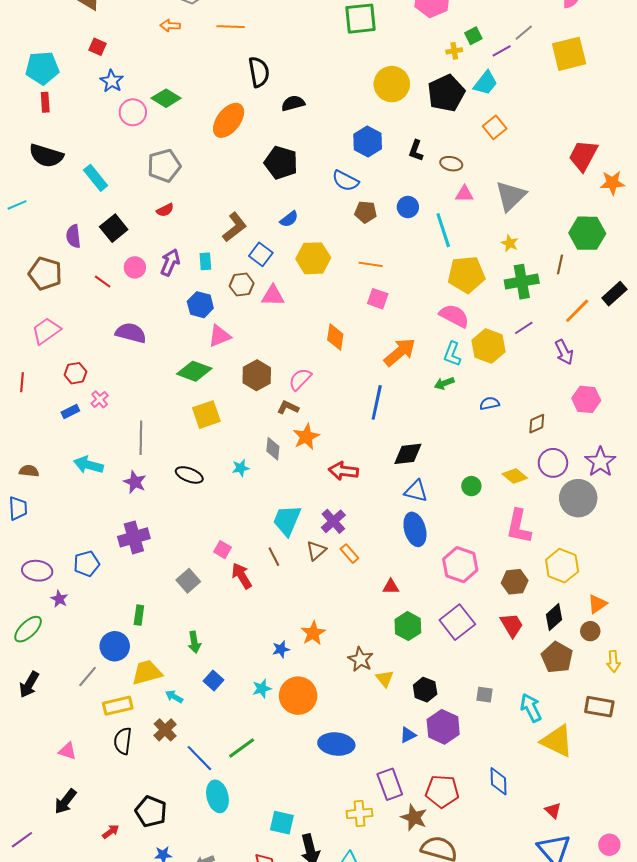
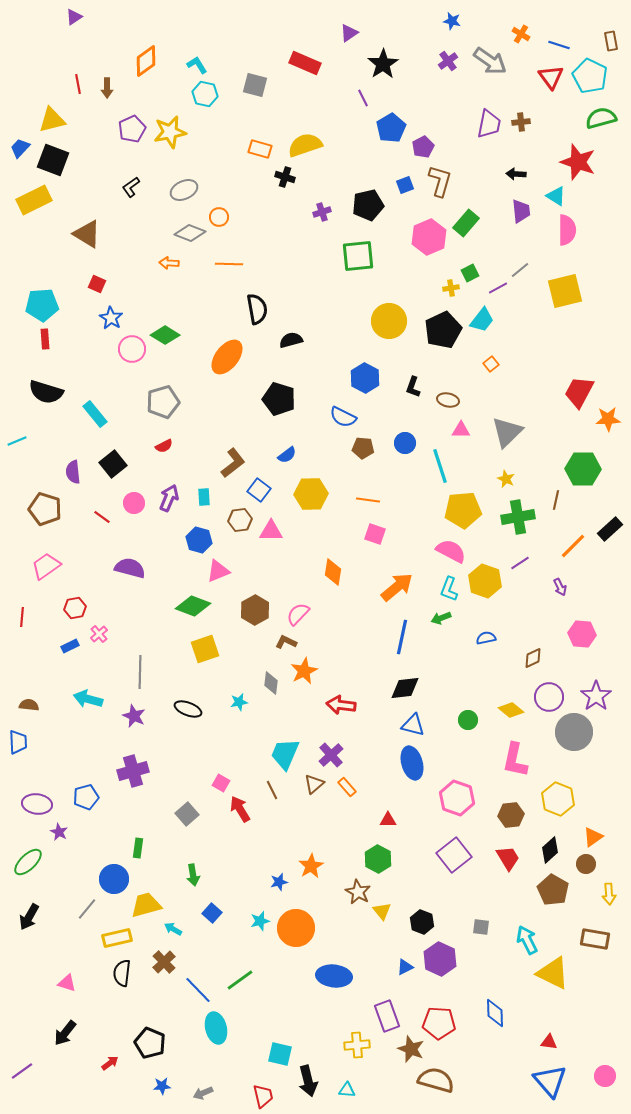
orange square: (495, 127) -> (491, 364), size x0.7
purple arrow: (564, 352) -> (560, 587), size x0.7
blue line: (377, 402) -> (402, 637), moved
green hexagon: (408, 626) -> (378, 859), moved
red triangle: (553, 810) -> (549, 1042), turned -36

